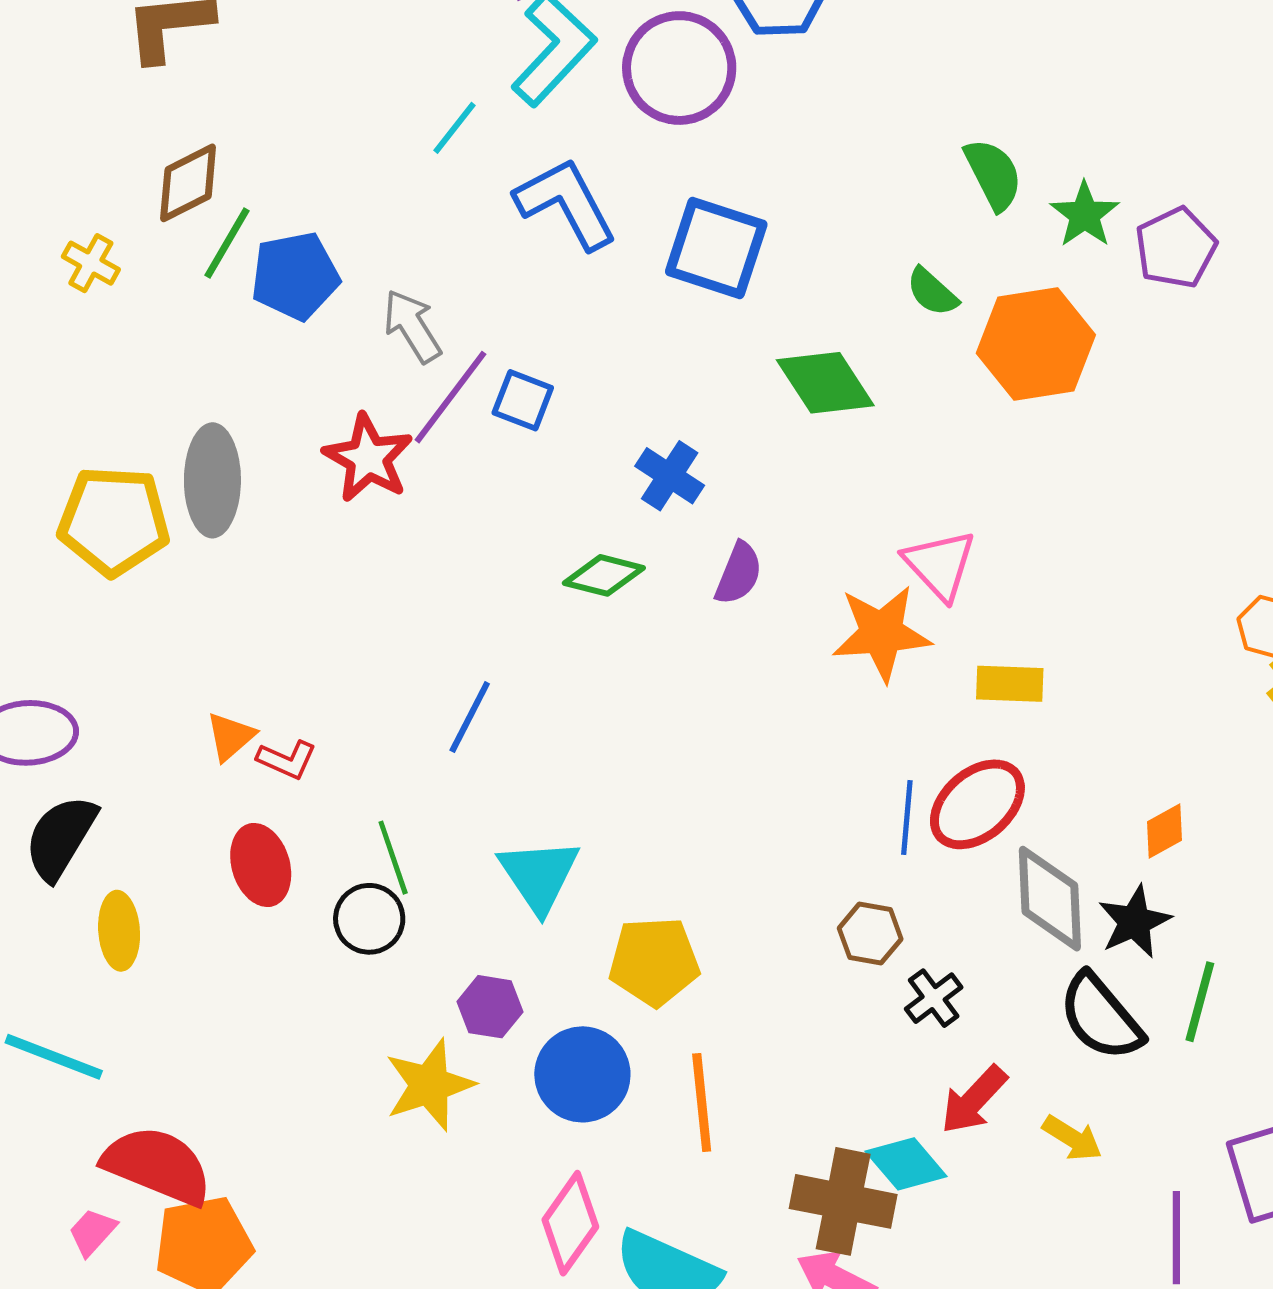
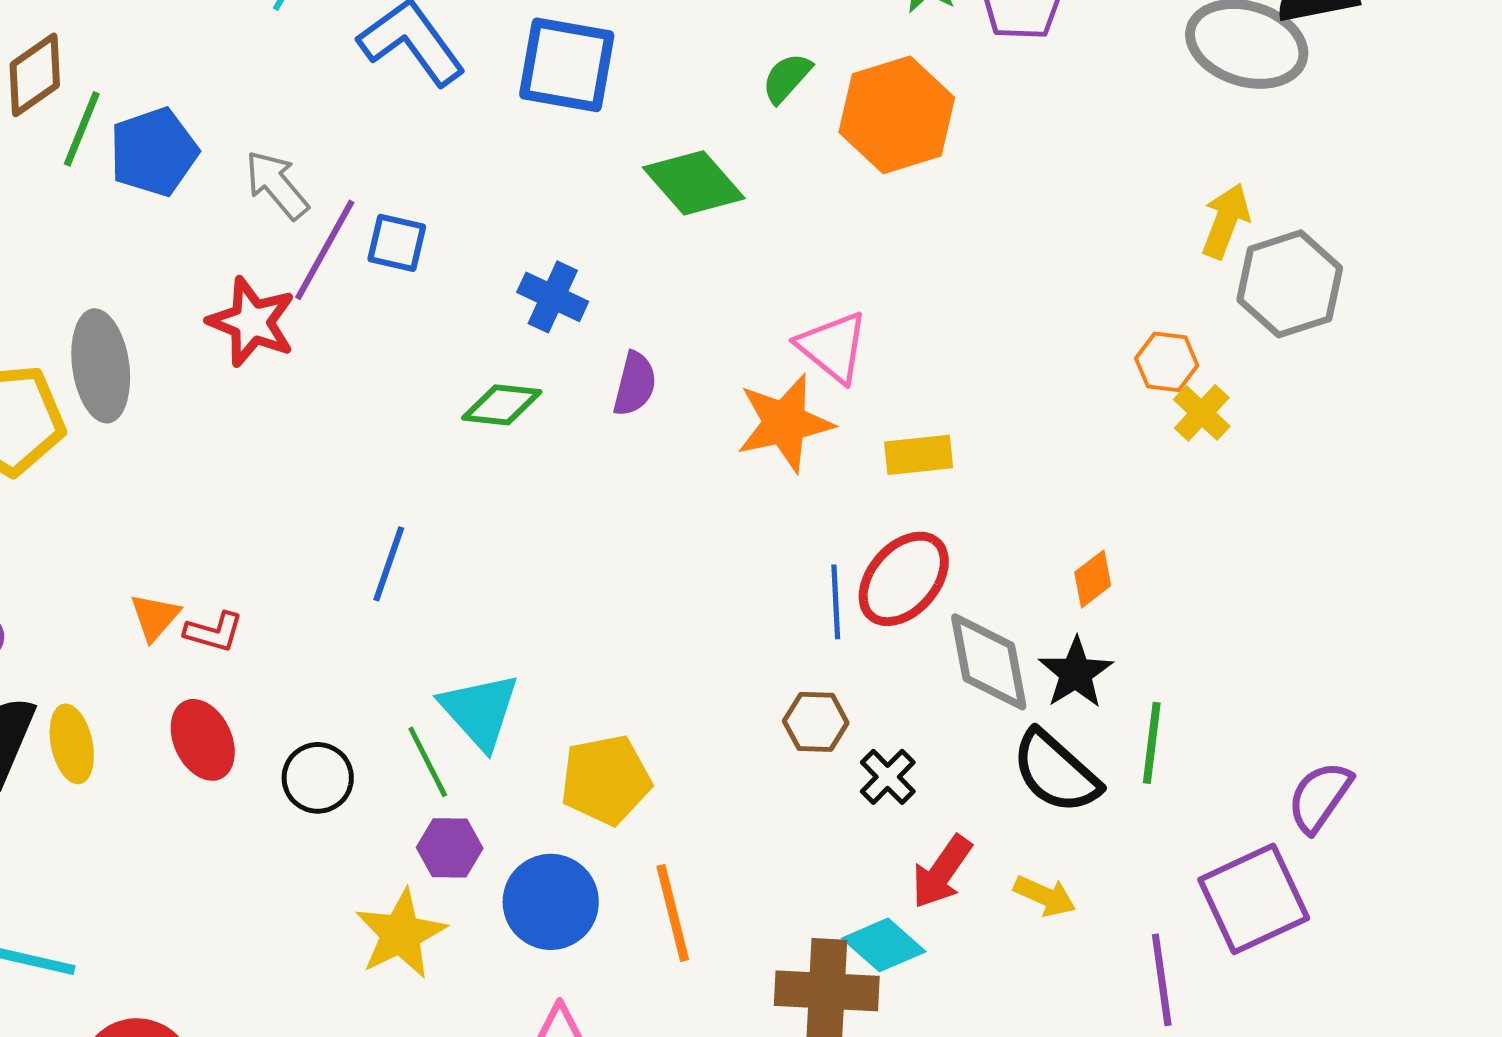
green semicircle: (932, 292) -> (787, 78), turned 98
green line: (393, 858) -> (428, 762), moved
yellow ellipse: (119, 931) -> (72, 744), moved

